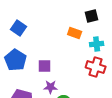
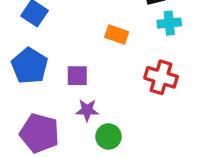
orange rectangle: (75, 33) -> (117, 35), moved
cyan cross: (97, 44) -> (169, 23), moved

